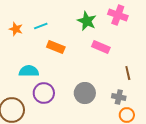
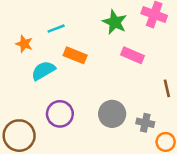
orange star: (16, 29) -> (24, 44), moved
cyan semicircle: (29, 71) -> (43, 71), moved, turned -30
gray cross: (119, 97) -> (145, 123), moved

